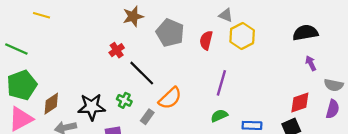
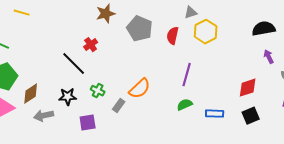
gray triangle: (226, 15) -> (191, 13), turned -40
black line: (142, 73) -> (74, 64), moved
red diamond: (300, 103) -> (248, 88), moved
black star: (92, 107) -> (68, 97), size x0.7

